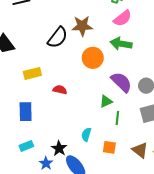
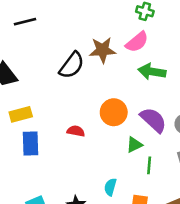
pink semicircle: (123, 18) -> (137, 42), moved
orange circle: (93, 58) -> (114, 112), moved
yellow rectangle: (32, 73) -> (21, 114), moved
blue rectangle: (26, 112) -> (30, 143), moved

